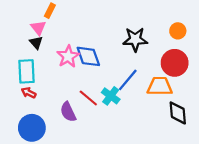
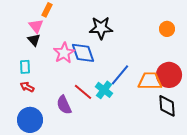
black star: (135, 39) -> (101, 28), moved
red circle: (175, 63) -> (169, 75), moved
cyan rectangle: (27, 71) -> (25, 67), size x0.6

